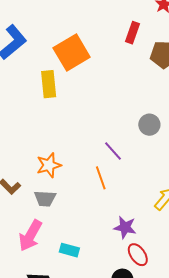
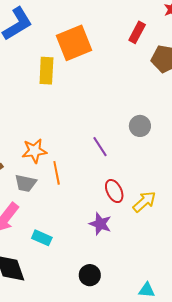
orange line: (101, 178) -> (57, 173), moved
red ellipse: (138, 255) -> (114, 191), moved

